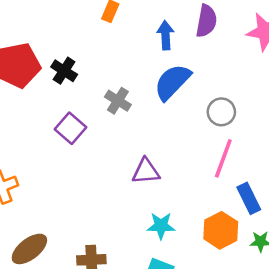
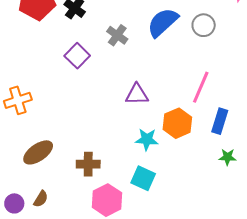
gray circle: (221, 112) -> (204, 25), moved
blue rectangle: (249, 198) -> (220, 121), turned 40
orange hexagon: (221, 230) -> (177, 123), moved

